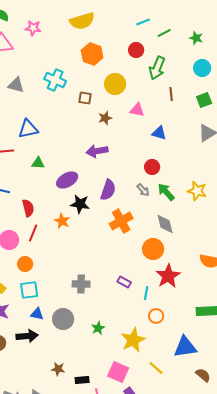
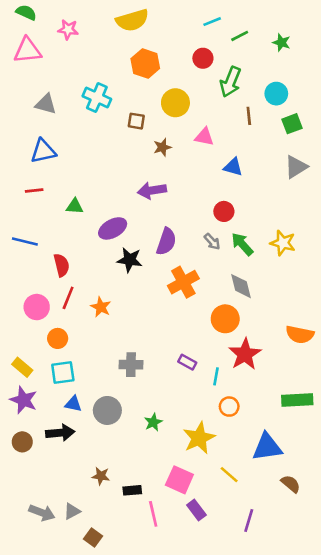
cyan circle: (202, 68) -> (276, 94), moved
blue triangle: (28, 129) -> (43, 151), moved
orange star: (62, 221) -> (101, 307), moved

